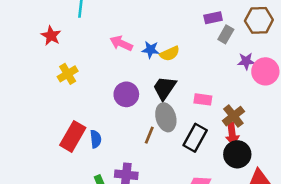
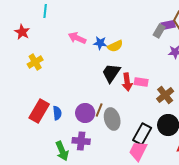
purple rectangle: (213, 18) -> (168, 25), moved
purple circle: (126, 94) -> (85, 113), moved
gray ellipse: (166, 117) -> (112, 119), moved
red arrow: (232, 134) -> (127, 82), moved
black rectangle: (195, 138) -> (142, 134), moved

